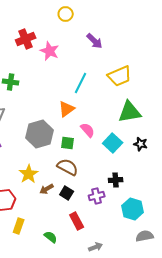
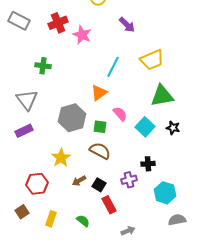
brown arrow: (47, 189) -> (79, 181), moved
black square: (67, 193) -> (99, 185), moved
yellow rectangle: (19, 226) -> (51, 219), moved

